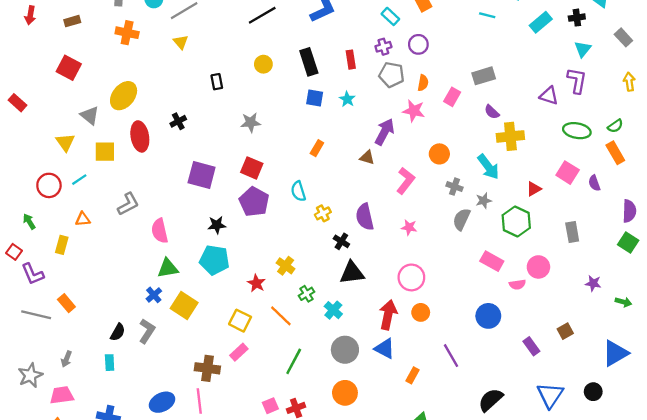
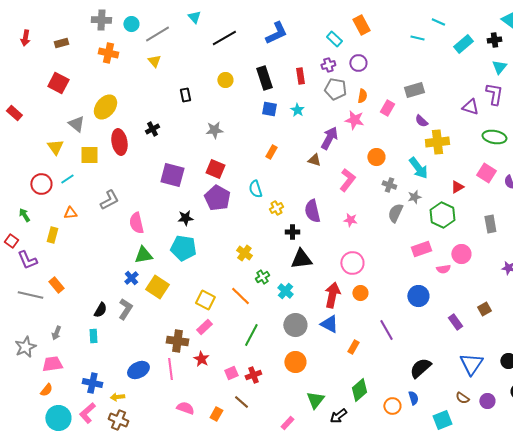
black cross: (341, 241) -> (292, 232), turned -32
pink rectangle: (492, 261) -> (421, 249), turned -48
red star: (256, 283) -> (201, 359), moved

